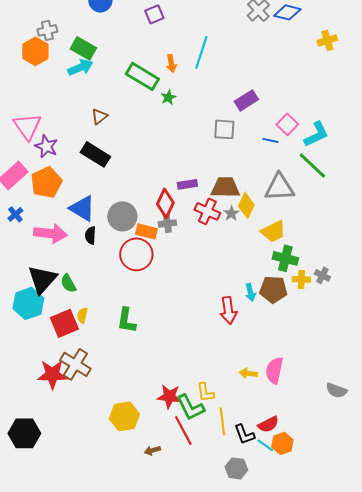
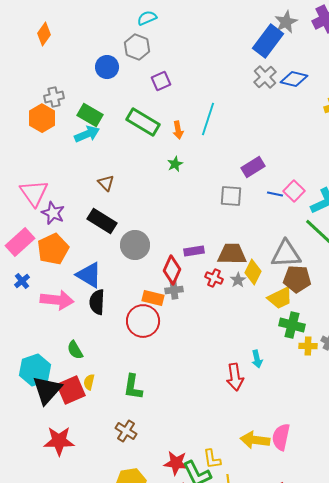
green rectangle: (142, 76) -> (143, 122), moved
brown triangle: (99, 116) -> (106, 183), turned -36
blue line: (270, 140) -> (275, 194), moved
red cross: (207, 211) -> (214, 278), size x0.7
gray circle: (122, 216) -> (135, 245), moved
black semicircle: (90, 235) -> (97, 302), size x1.4
black triangle: (42, 279) -> (47, 390), moved
brown pentagon: (273, 289) -> (297, 279), moved
brown cross: (75, 364) -> (126, 431), moved, size x0.7
yellow arrow: (248, 373) -> (255, 440), size x1.6

